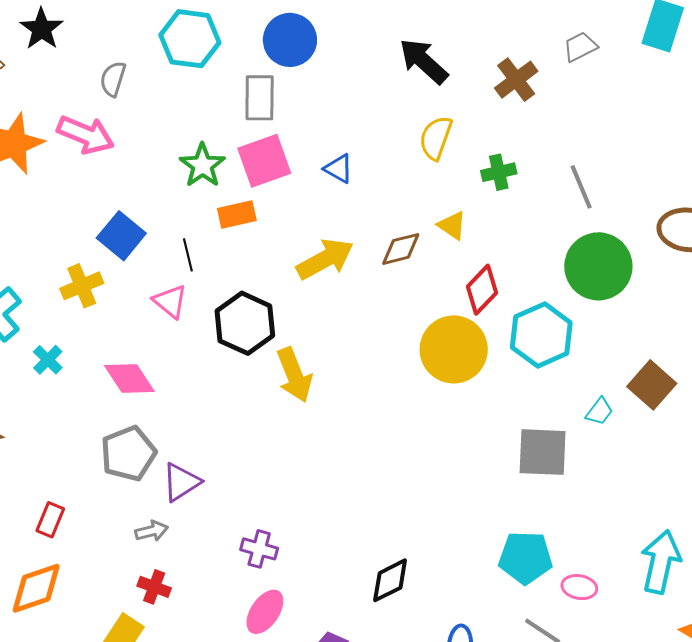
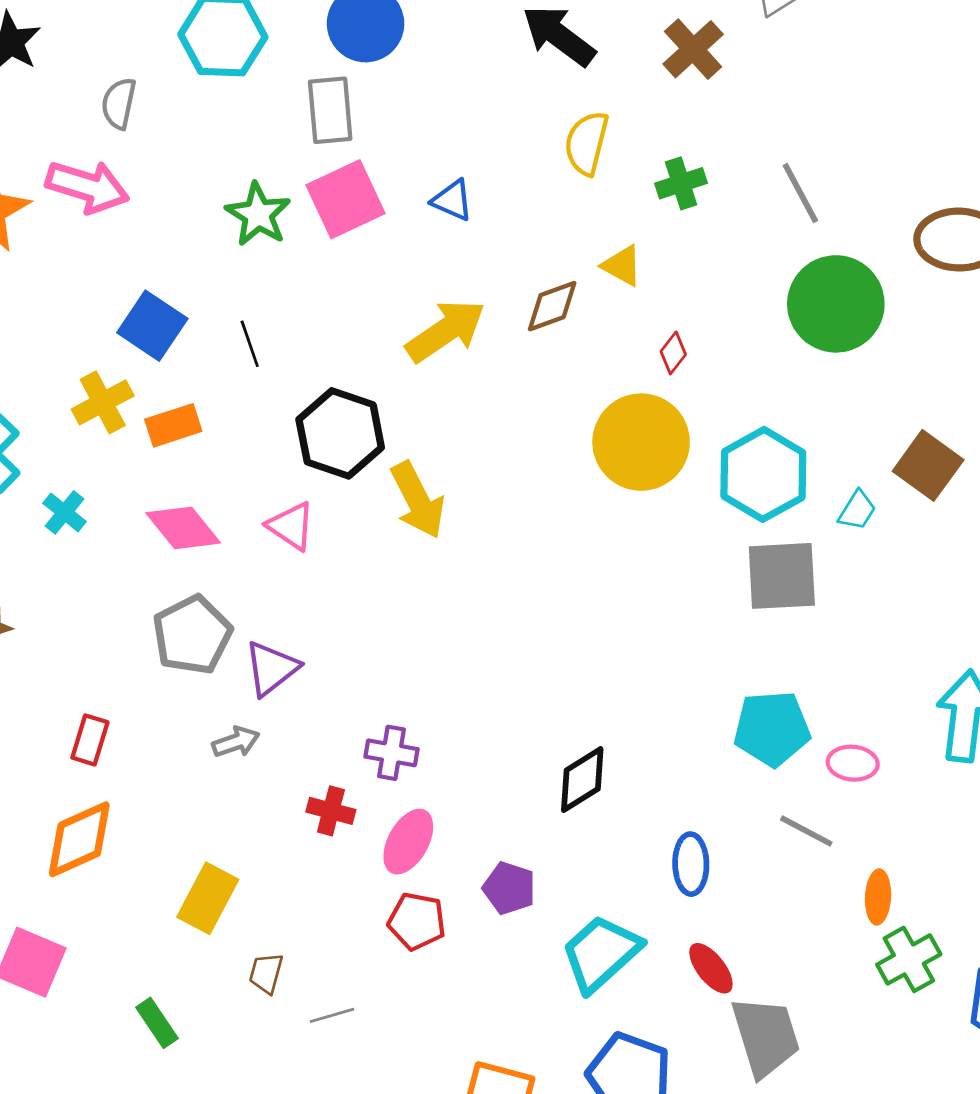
orange rectangle: (237, 214) -> (173, 425), moved
red diamond: (482, 290) -> (673, 353), size x0.6
pink triangle: (170, 301) -> (291, 526), moved
cyan hexagon: (541, 335) -> (763, 474), moved
red cross: (154, 587) -> (331, 811), moved

